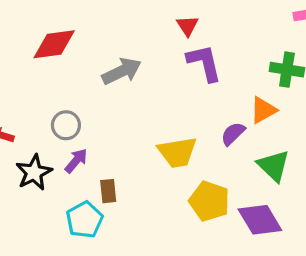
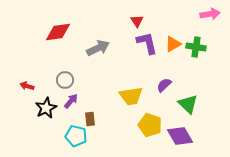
orange triangle: (263, 110) -> (173, 44), moved
cyan pentagon: (85, 220) -> (76, 136), turned -30

